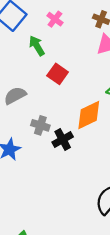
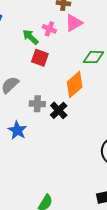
pink cross: (55, 19) -> (49, 29), moved
green arrow: (37, 46) -> (30, 37), moved

